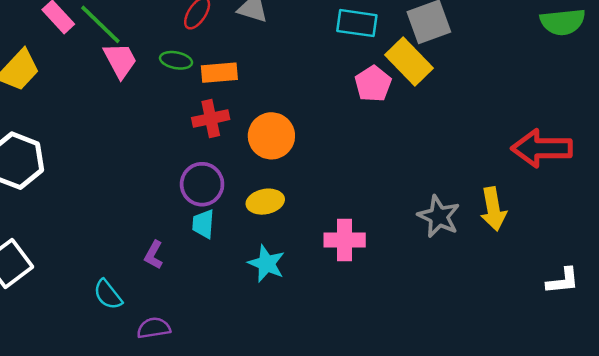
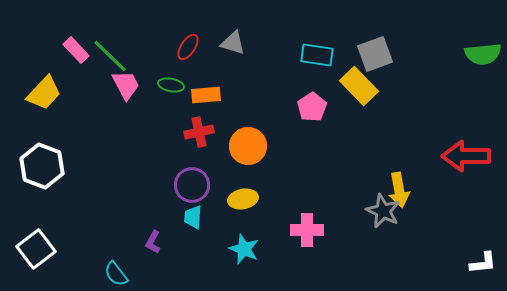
pink pentagon: (373, 84) -> (312, 107), moved
yellow arrow: (493, 209) -> (399, 190), moved

